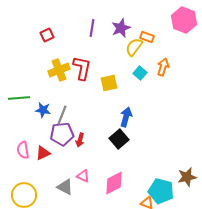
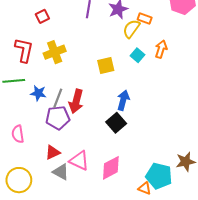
red L-shape: (82, 68) -> (24, 50), moved
red arrow: (80, 140) -> (76, 101), moved, size x1.6
red triangle: (43, 153) -> (53, 152), moved
pink triangle: (83, 176) -> (79, 161), size x1.5

